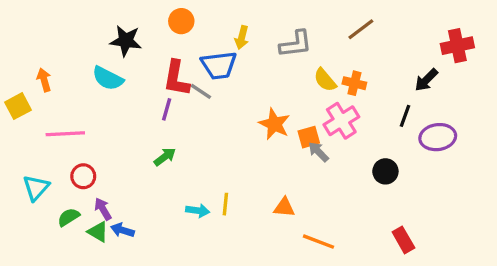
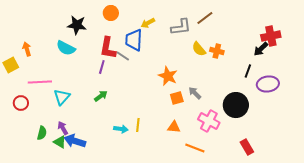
brown line: (361, 29) -> (205, 18), moved
yellow arrow: (242, 37) -> (148, 23), turned 48
red cross: (457, 46) -> (271, 36), moved
blue trapezoid: (219, 65) -> (134, 40), turned 100
pink cross: (341, 121) -> (209, 121), moved, turned -30
orange square: (309, 137) -> (177, 98), moved
black circle: (385, 171) -> (236, 105), size x1.6
red circle: (83, 176) -> (21, 103), moved
cyan triangle: (36, 188) -> (62, 97), moved
green semicircle: (69, 217) -> (42, 133), turned 136
blue arrow: (122, 230) -> (75, 141), size x1.5

